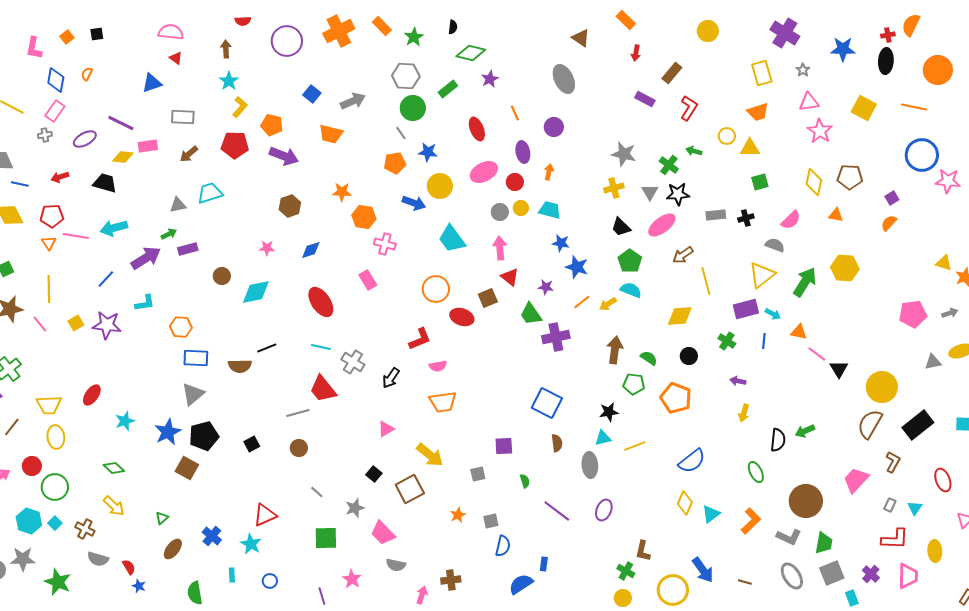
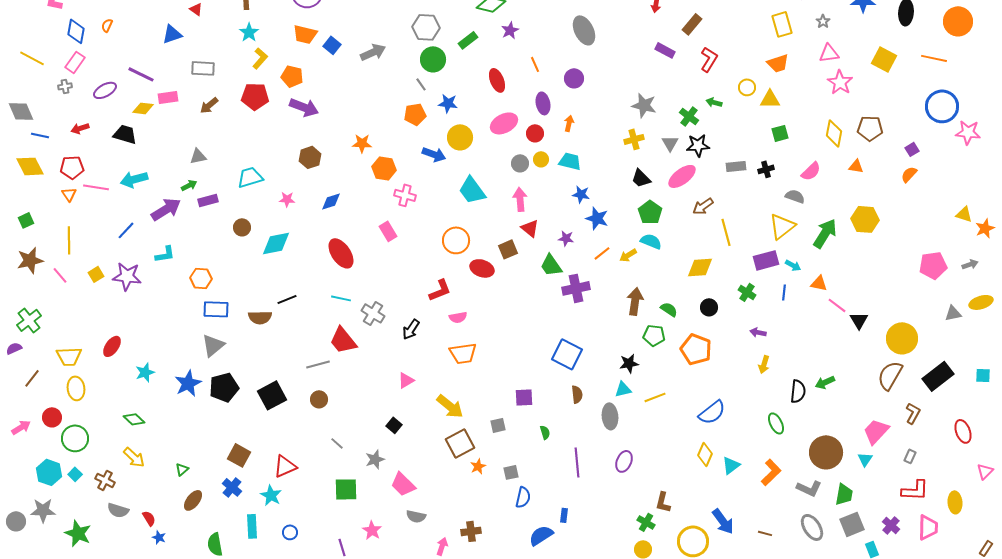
orange trapezoid: (331, 134) -> (305, 34), moved
cyan trapezoid: (210, 193) -> (250, 177), moved
black square: (252, 444) -> (272, 395), size x1.8
brown square: (187, 468) -> (239, 455), moved
brown square: (410, 489) -> (460, 443), moved
cyan triangle: (915, 508) -> (865, 459), moved
purple line: (557, 511) -> (577, 462), turned 48
cyan rectangle: (232, 575) -> (252, 526), size x1.6

